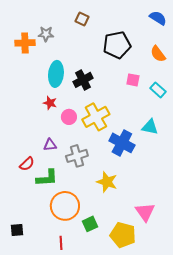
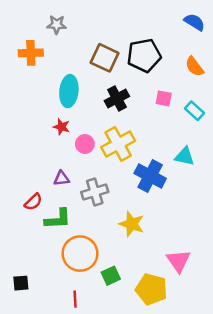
brown square: (82, 19) -> (105, 58), moved, size x1.6
gray star: (46, 34) -> (57, 25), moved
black cross: (83, 80) -> (117, 98), moved

